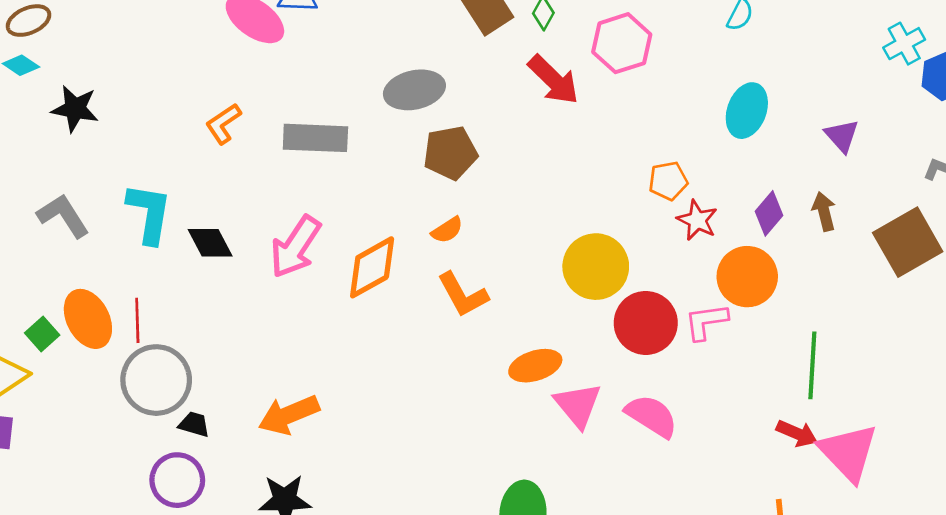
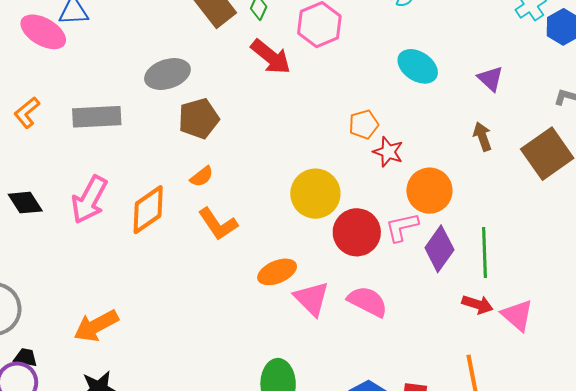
cyan ellipse: (747, 111) -> (418, 66), turned -72
purple diamond: (769, 213) -> (439, 249), moved, size x1.4
black trapezoid: (194, 424) -> (26, 358), moved
pink triangle: (848, 452) -> (517, 315), size x0.7

